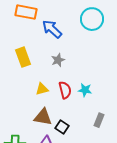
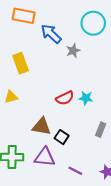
gray star: (58, 60) -> (73, 51), moved
yellow triangle: (42, 89) -> (11, 97), moved
red semicircle: (65, 90) -> (65, 98), turned 78

